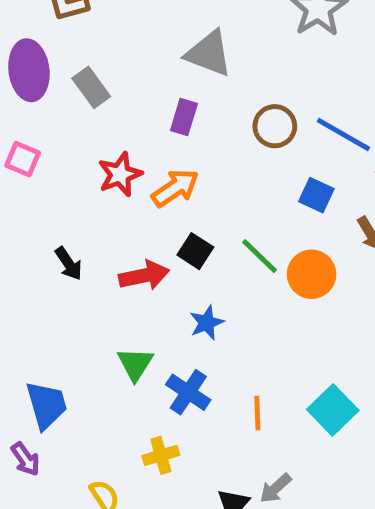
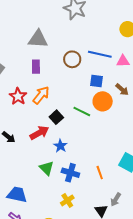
black square: (195, 251) -> (56, 117), turned 32
orange circle: (312, 274) -> (103, 101), moved
blue star: (207, 323) -> (60, 146), moved
blue trapezoid: (46, 405) -> (17, 195), turned -45

